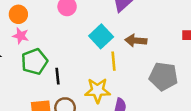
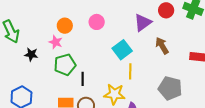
orange circle: (18, 14) -> (65, 26), moved
brown arrow: (136, 41) -> (162, 46), moved, turned 48

